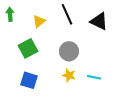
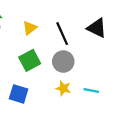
black line: (67, 14) -> (62, 34), moved
green square: (28, 48) -> (30, 60), moved

